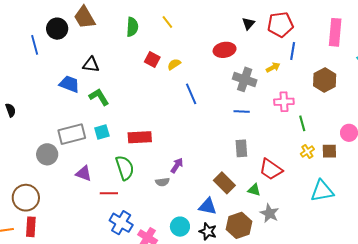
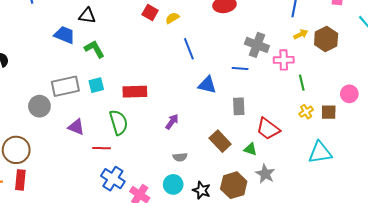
yellow arrow: (273, 67) -> (301, 34), moved
gray cross: (245, 79) -> (257, 45), moved
gray semicircle: (162, 182) -> (180, 157), moved
blue triangle: (208, 206) -> (207, 85), moved

